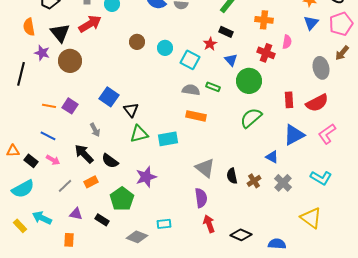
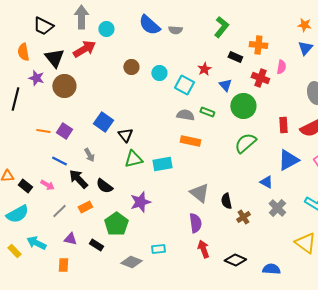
black rectangle: (226, 32) -> (235, 57), moved
blue line: (48, 136) -> (59, 161), moved
brown cross: (254, 181) -> (243, 217), moved

